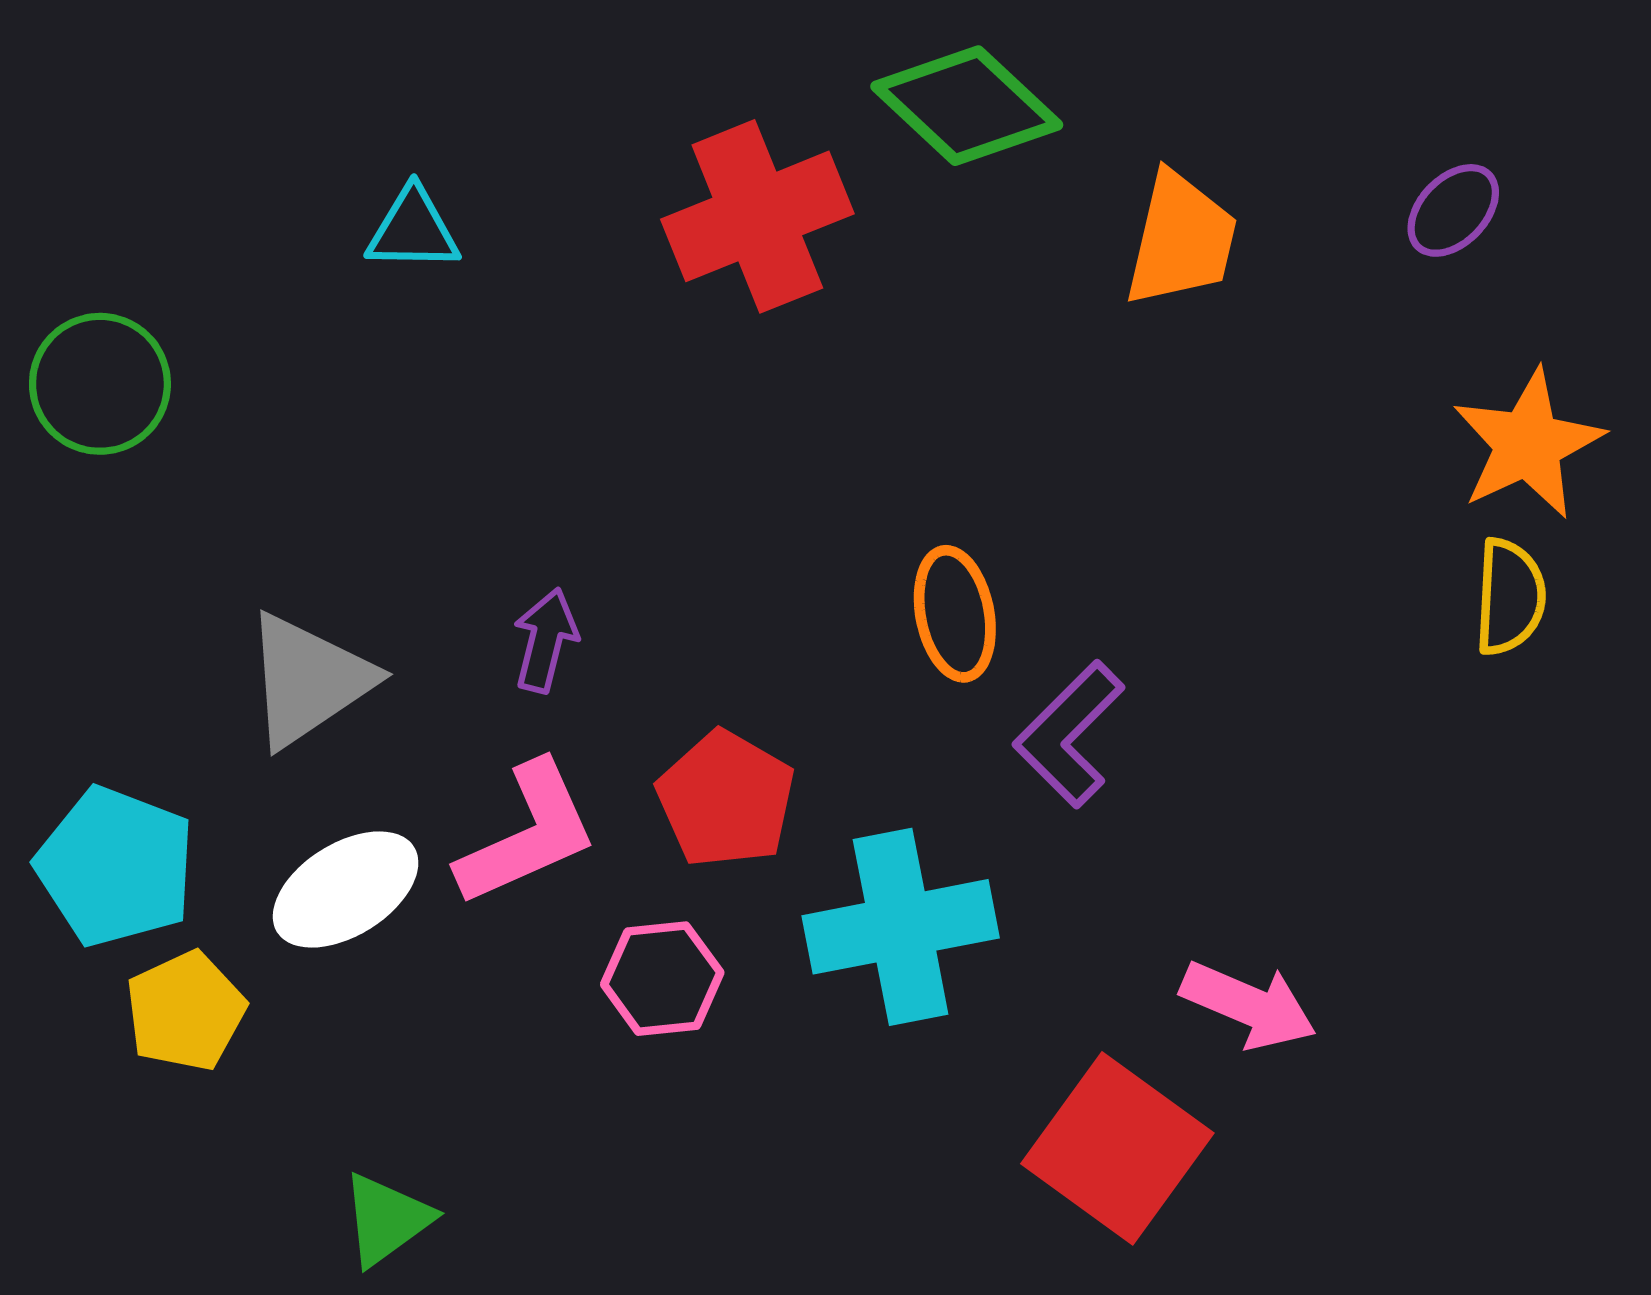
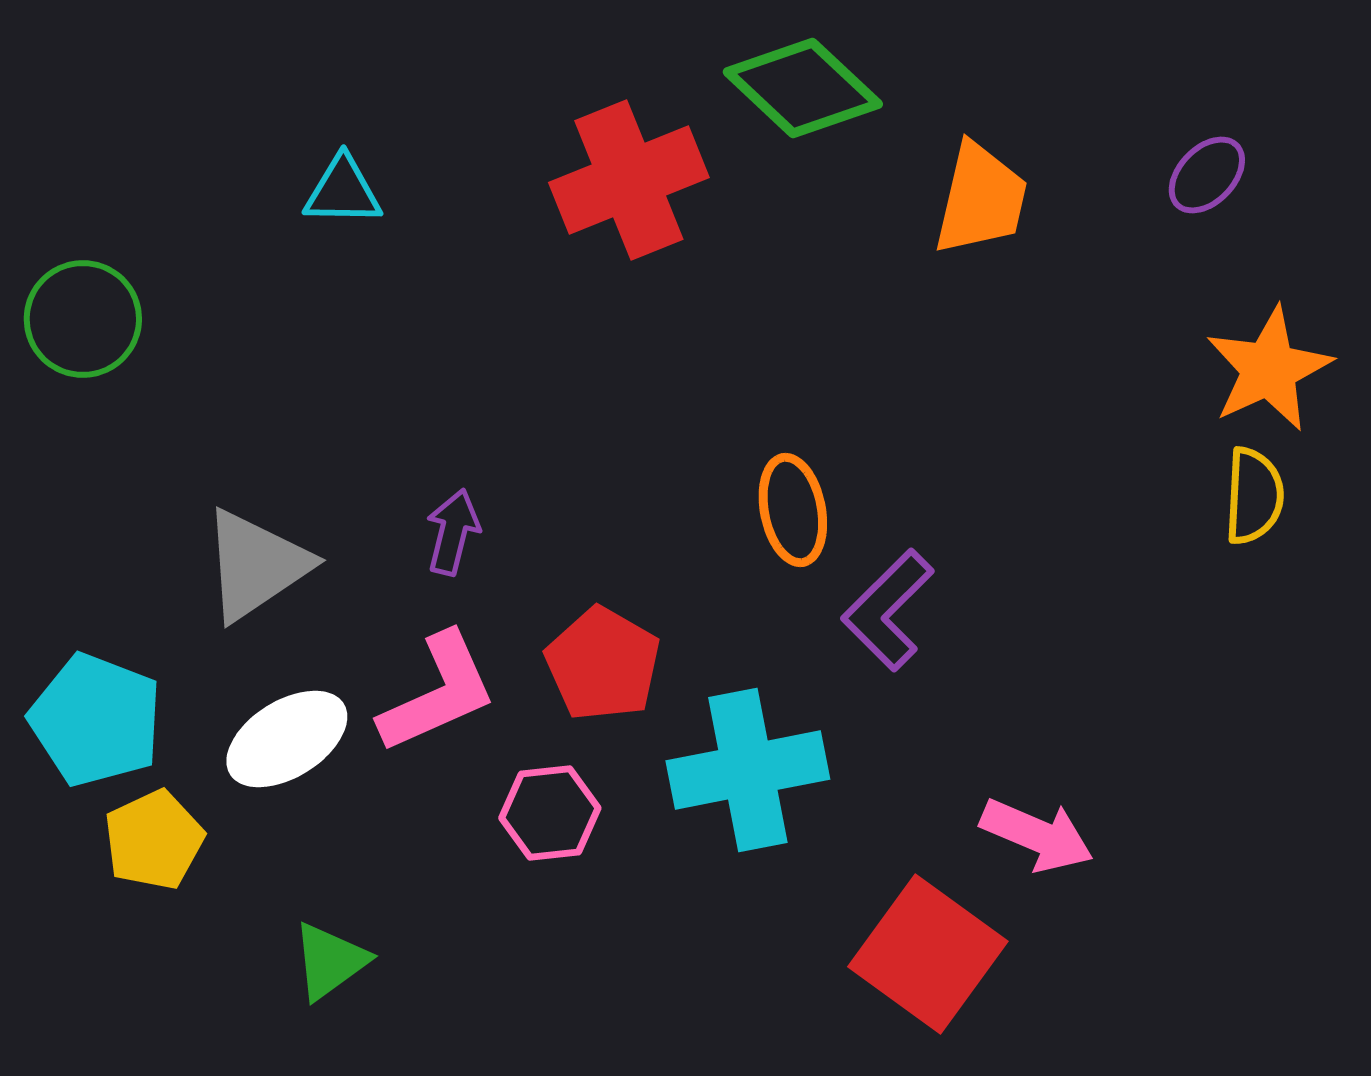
green triangle: (386, 1219) -> (330, 961), moved

